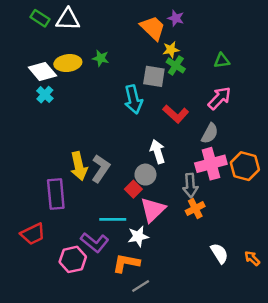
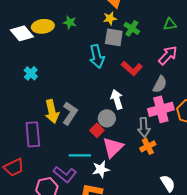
yellow star: (171, 50) -> (110, 18), moved
cyan cross: (45, 95) -> (31, 73), moved

